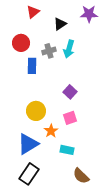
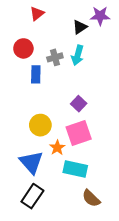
black triangle: (60, 24) -> (80, 27), moved
pink square: (70, 118) -> (79, 133), size x1.6
blue triangle: (28, 144) -> (31, 162), turned -40
cyan rectangle: (67, 150) -> (75, 169), size x1.5

